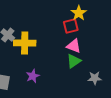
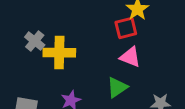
green triangle: (74, 61) -> (117, 87), moved

